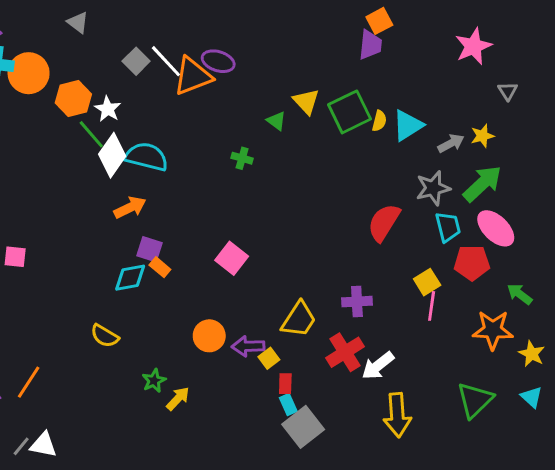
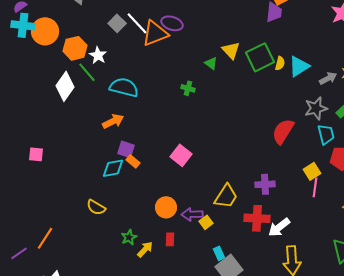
white diamond: (112, 155) -> (65, 86), moved
red cross: (345, 352) -> (257, 218), turned 35
red rectangle: (285, 384) -> (170, 239), moved

